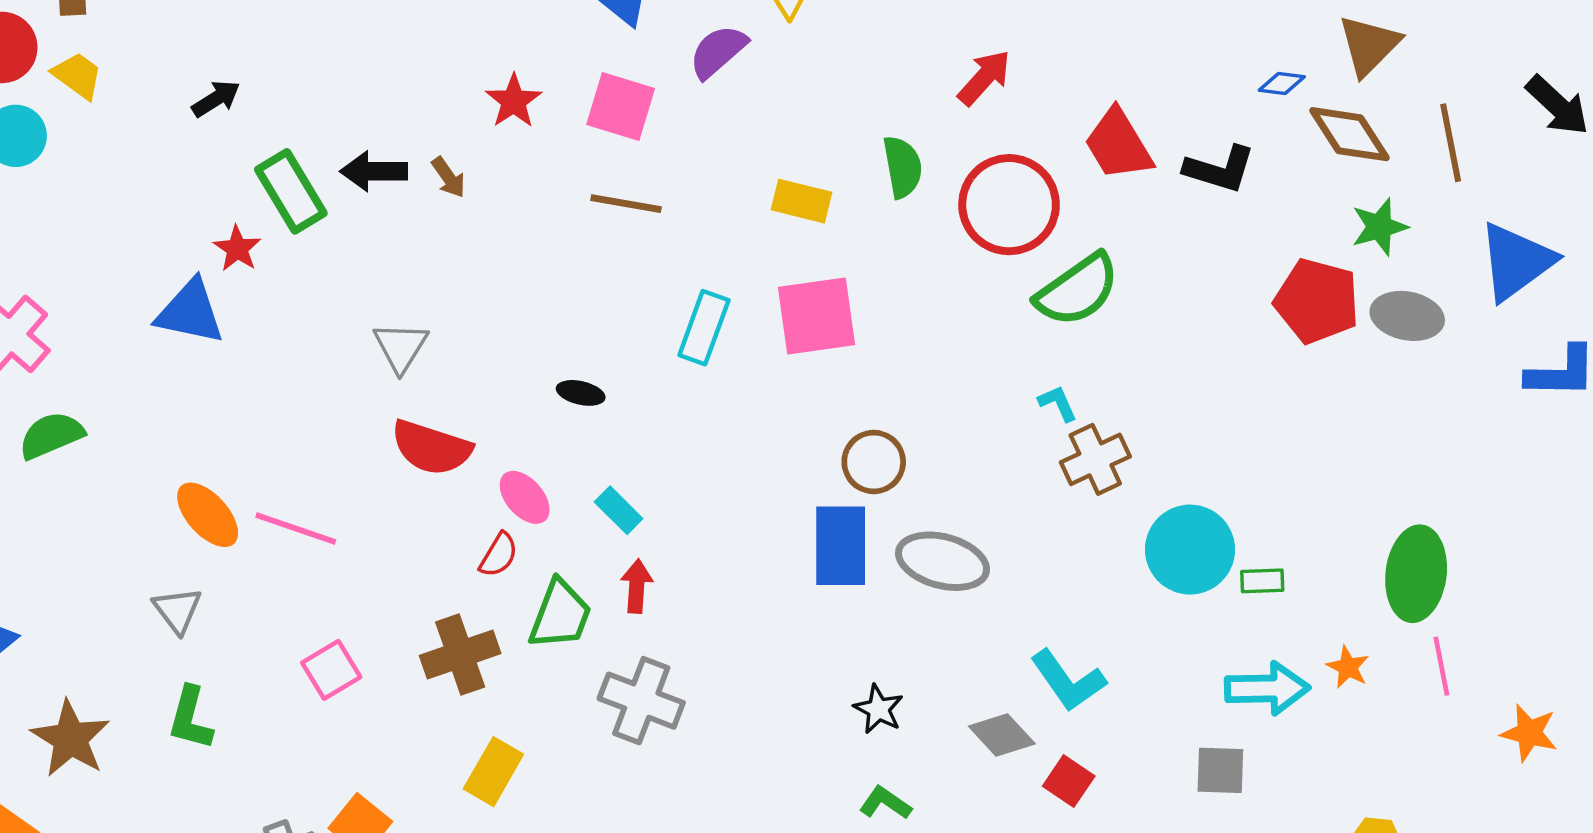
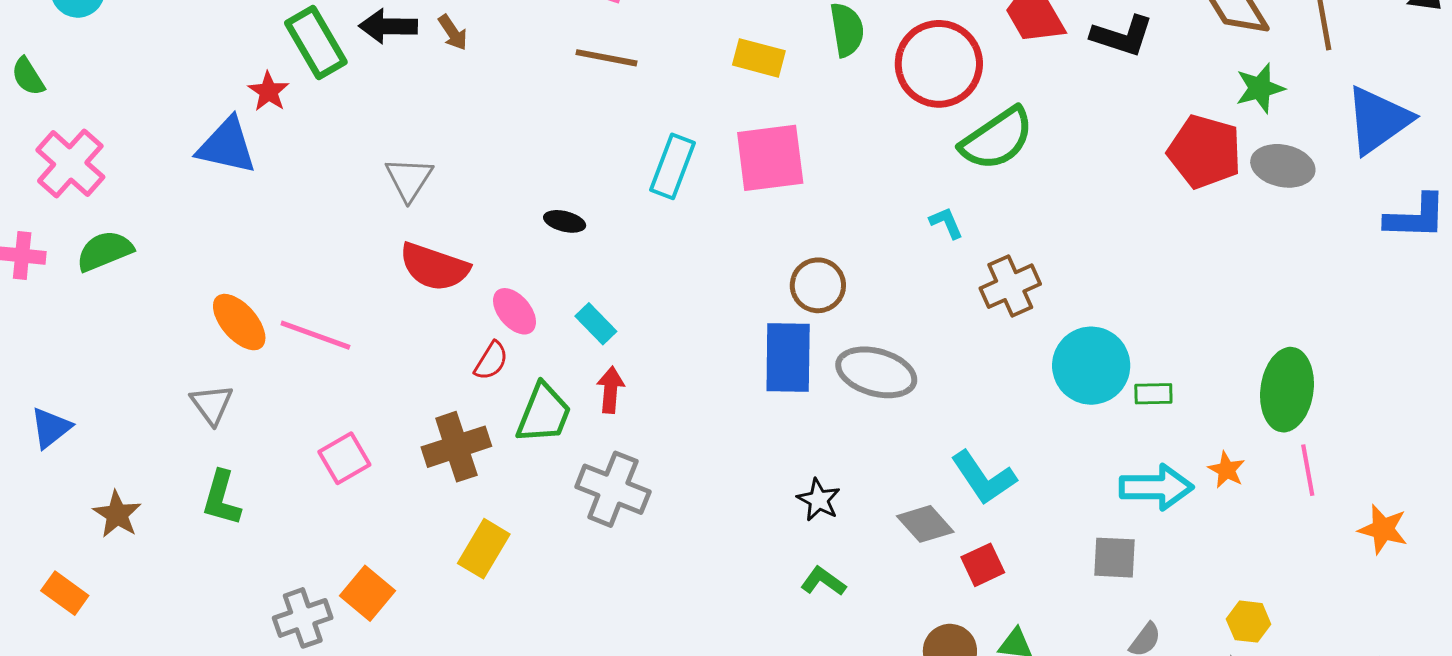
cyan L-shape: (1058, 403) -> (946, 223), moved
brown star: (70, 739) -> (117, 514), size x0.7
red square: (1069, 781) -> (983, 565), turned 30

